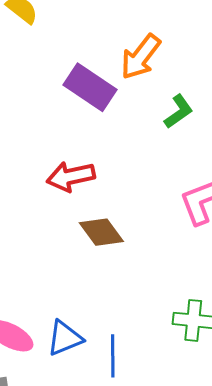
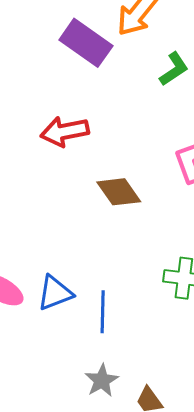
brown diamond: (101, 232) -> (119, 192), moved

